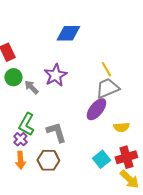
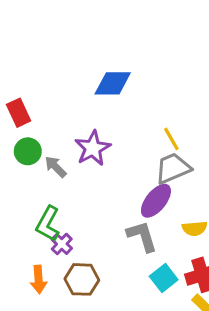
gray L-shape: (56, 132) -> (142, 236), moved
purple cross: (20, 139) -> (62, 244), moved

